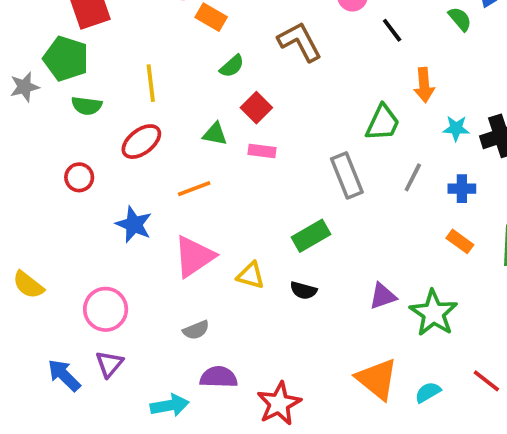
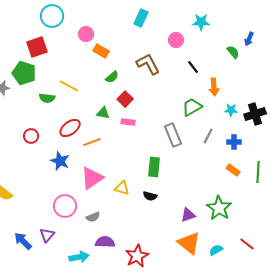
black line: (392, 30) -> (193, 67), moved
yellow line: (151, 83) -> (69, 86), turned -54
green semicircle: (87, 106) -> (47, 98), moved
green trapezoid: (383, 123) -> (192, 107), turned -145
red ellipse: (141, 142) -> (70, 128), moved
green rectangle: (311, 236) -> (154, 167), turned -54
purple triangle: (383, 296) -> (188, 215), moved
pink circle: (106, 309) -> (65, 206), moved

